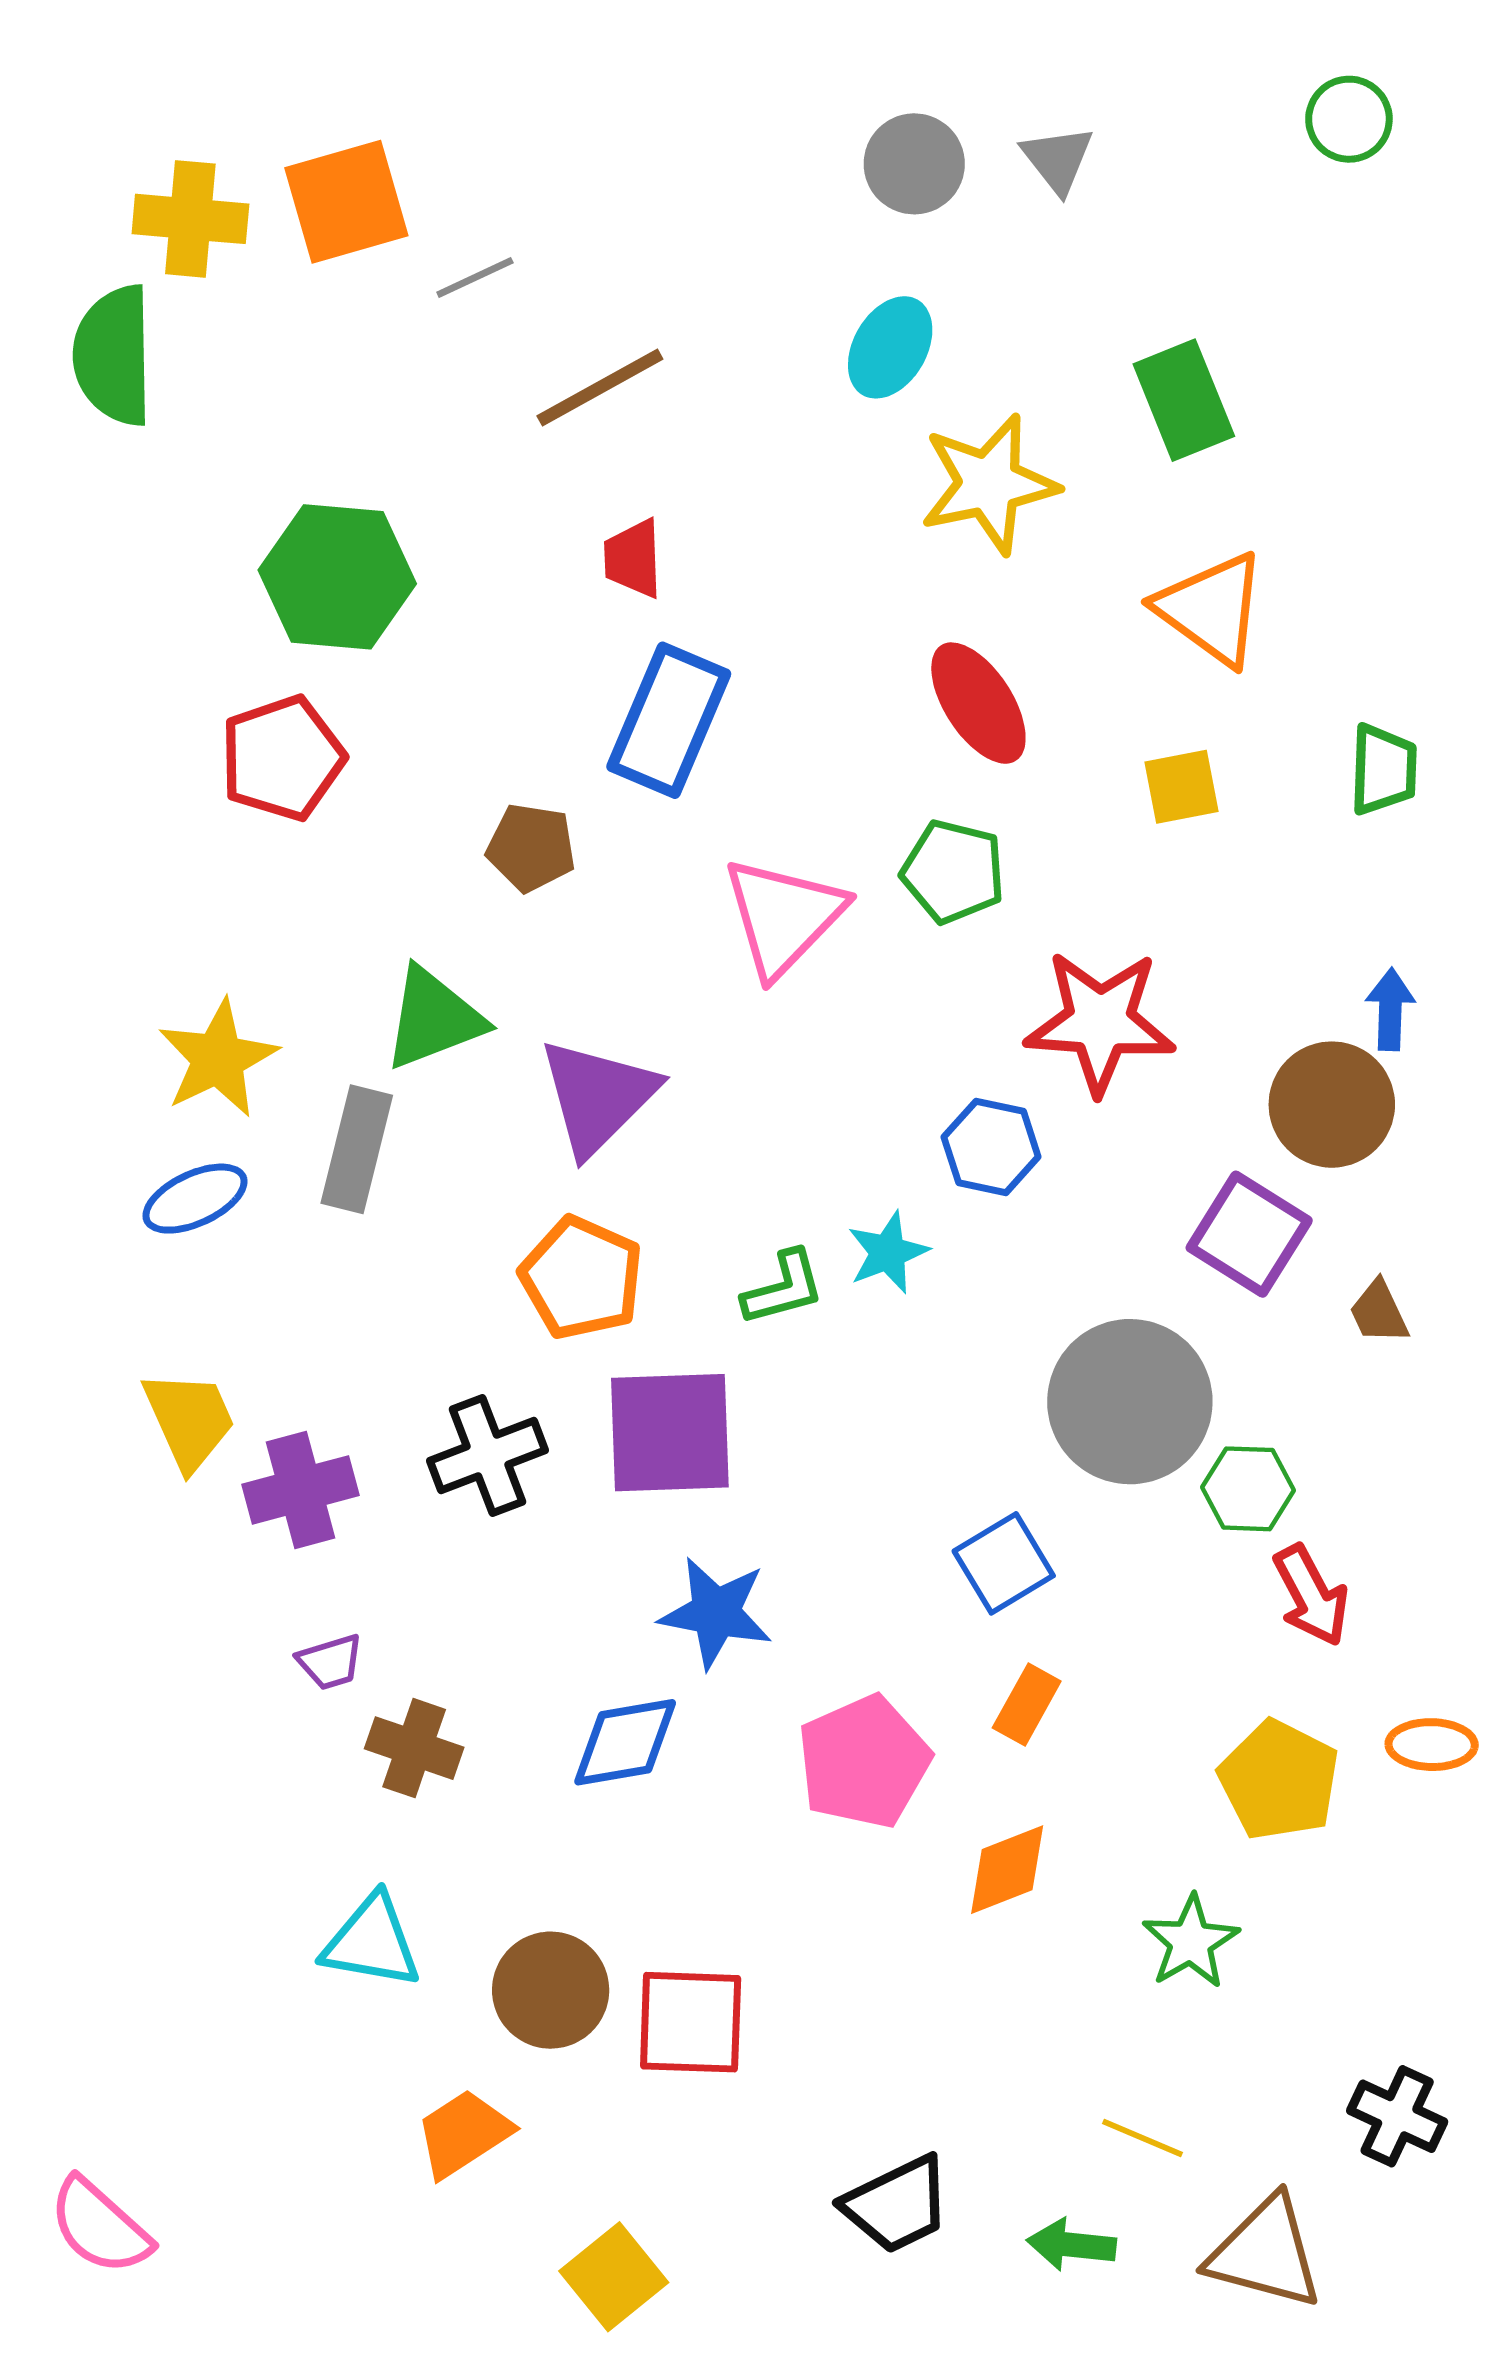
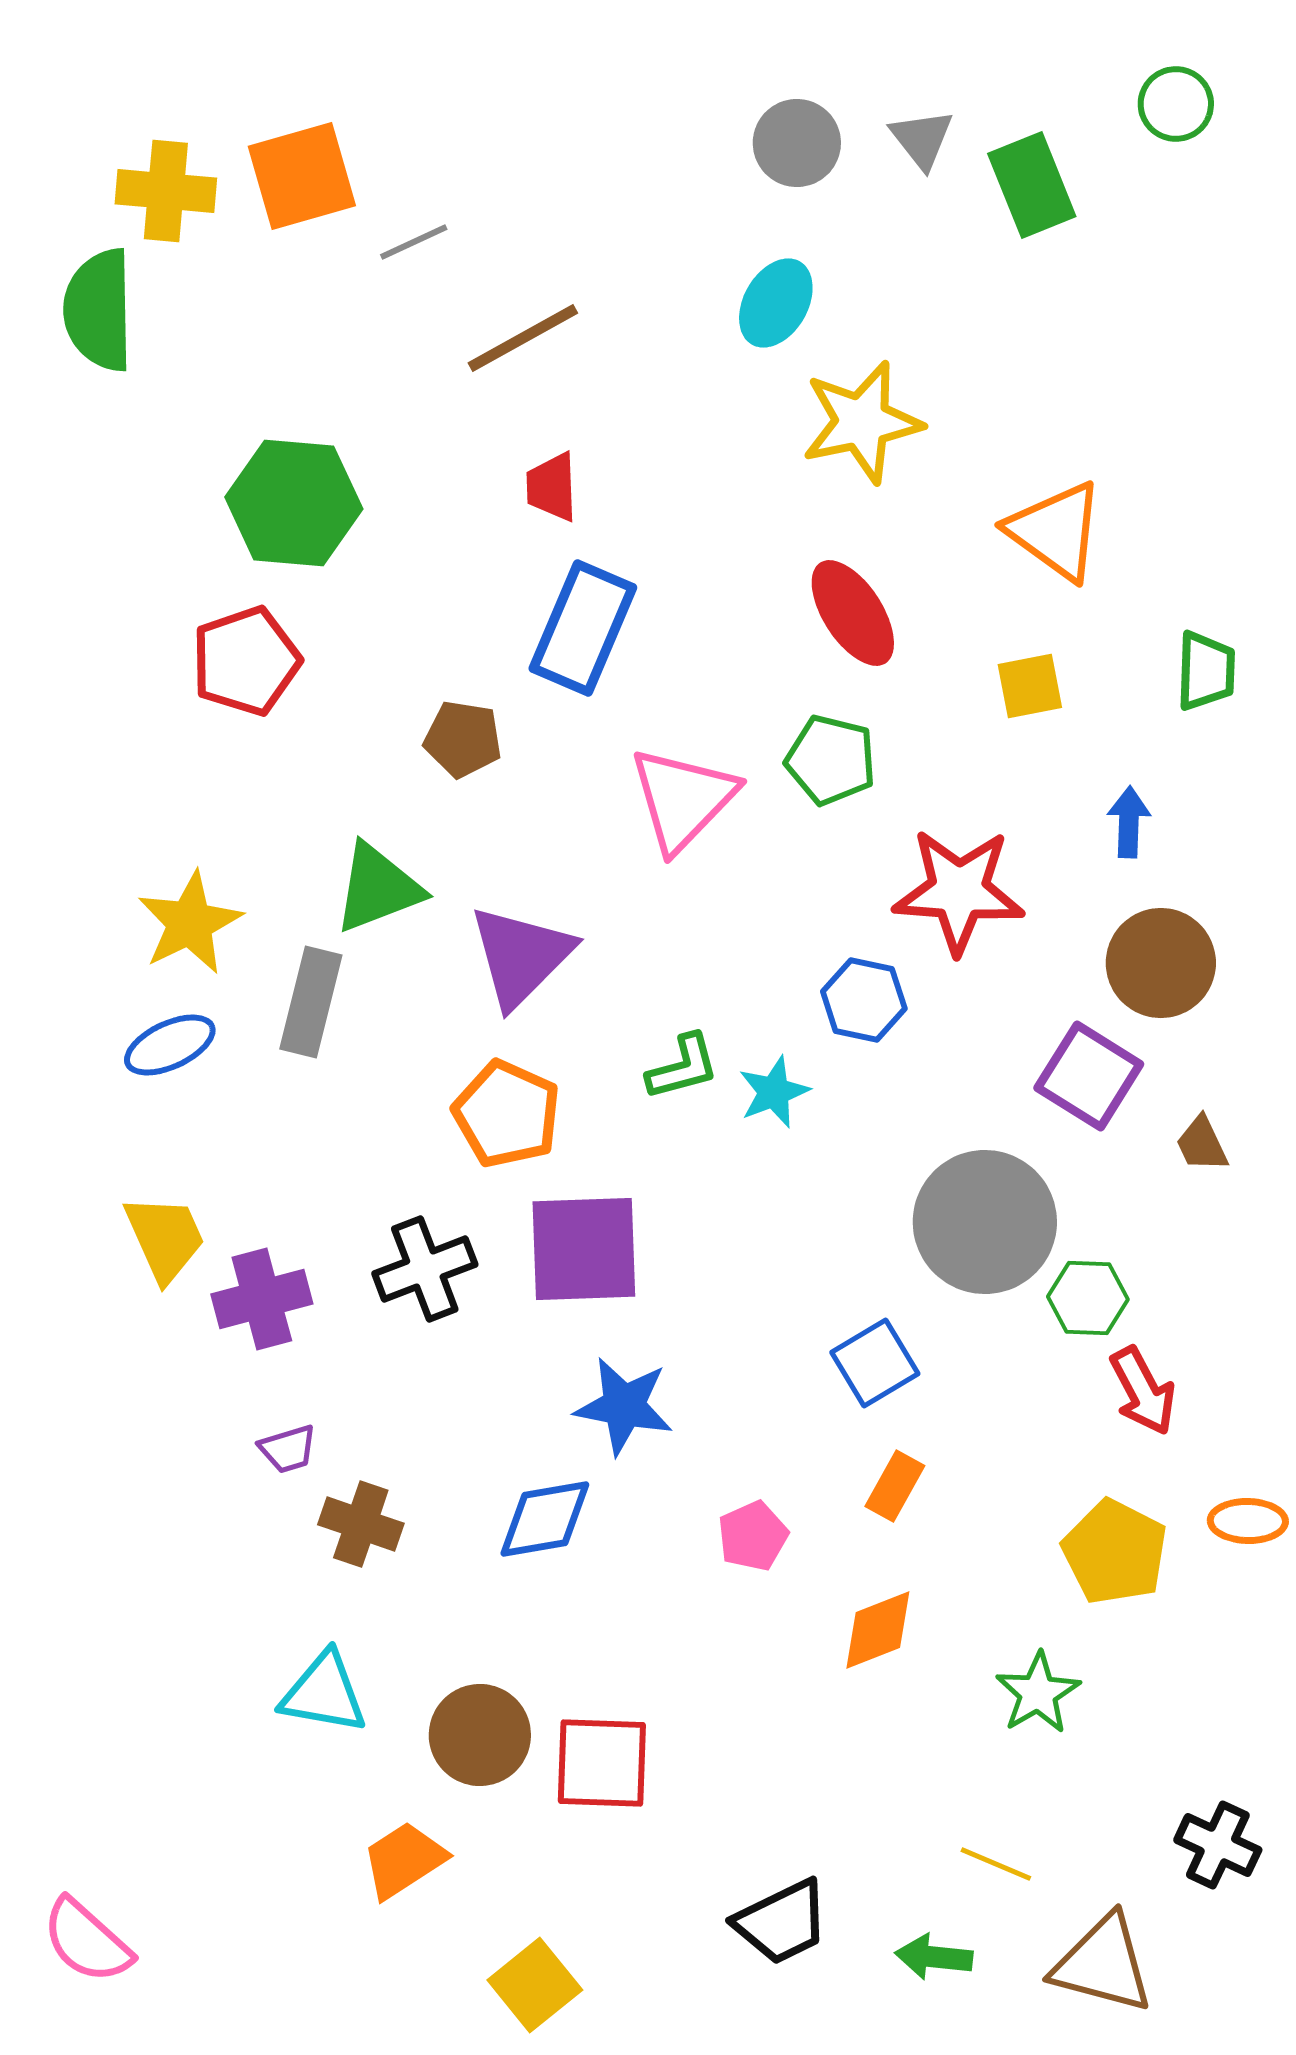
green rectangle: (1184, 400) -> (1032, 185), moved
blue arrow: (1390, 1009) -> (1129, 822), moved
green L-shape: (783, 1288) -> (683, 1067), moved
pink pentagon: (864, 1762) -> (753, 1536), size x0.6

